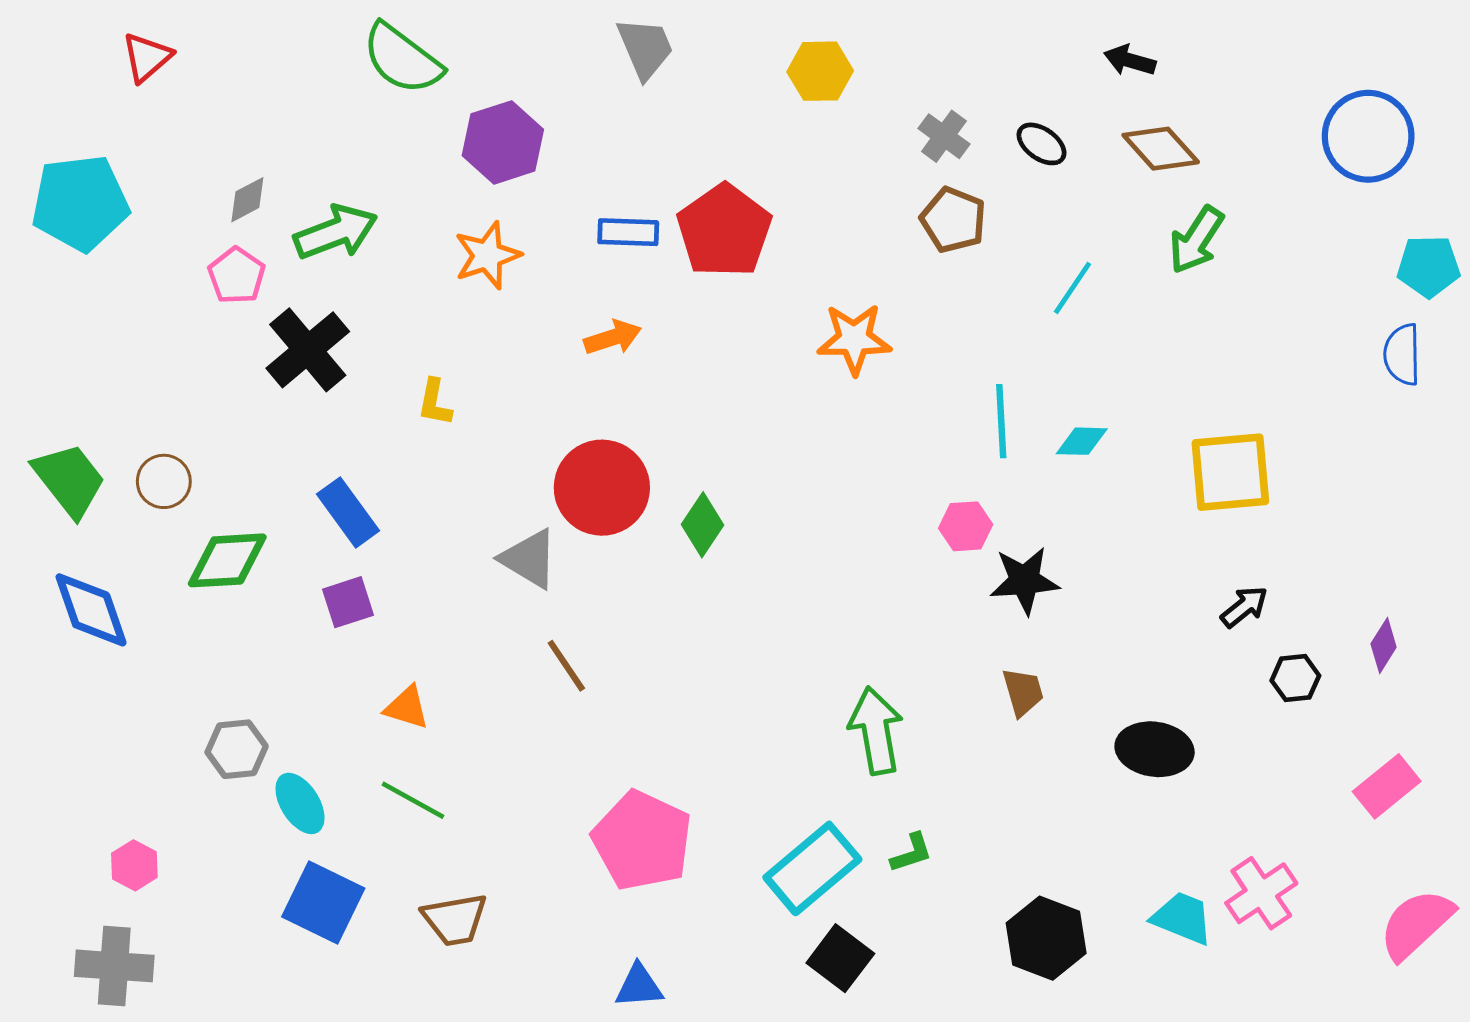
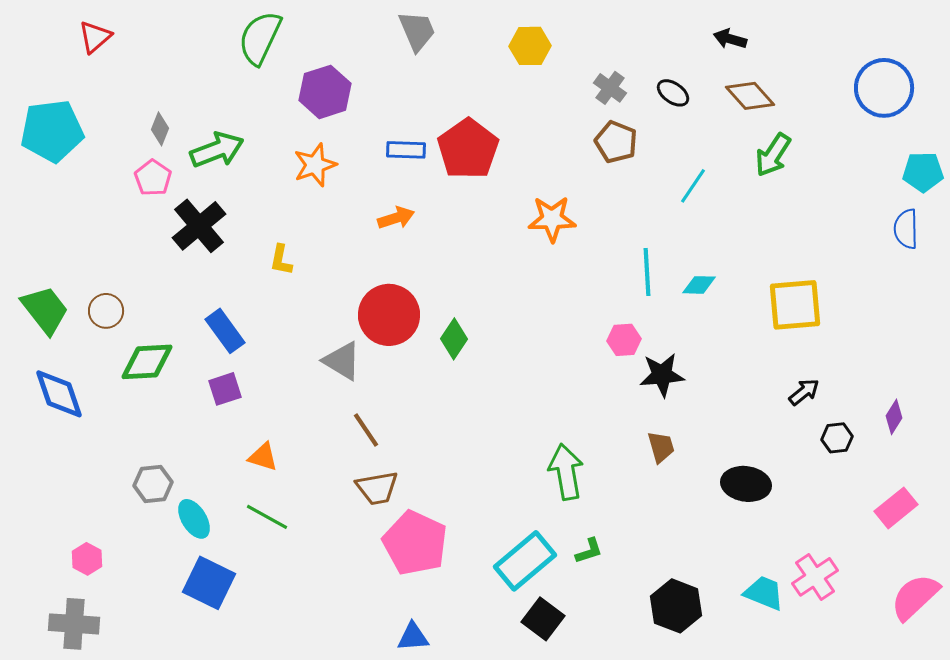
green semicircle: (402, 59) -> (260, 38), turned 78
gray diamond: (247, 200) -> (160, 129), turned -40
brown trapezoid: (455, 920) -> (377, 488), moved

